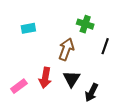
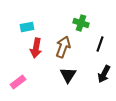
red arrow: (45, 78) -> (36, 48), moved
black arrow: (92, 92) -> (104, 74), moved

